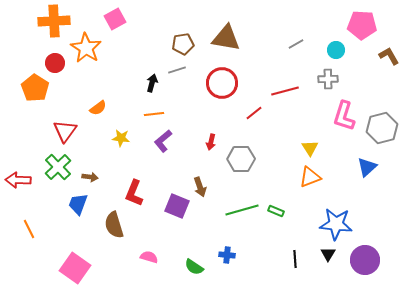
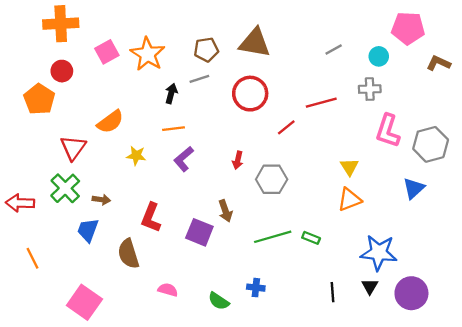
pink square: (115, 19) -> (107, 52), moved
orange star: (86, 48) -> (148, 54), moved
brown L-shape: (389, 56) -> (438, 63), turned -35
orange semicircle: (98, 108) -> (110, 122), size x1.4

